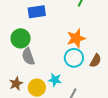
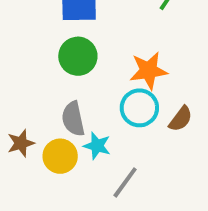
green circle: (21, 38) -> (78, 56), moved
gray semicircle: (28, 56) -> (73, 119), moved

